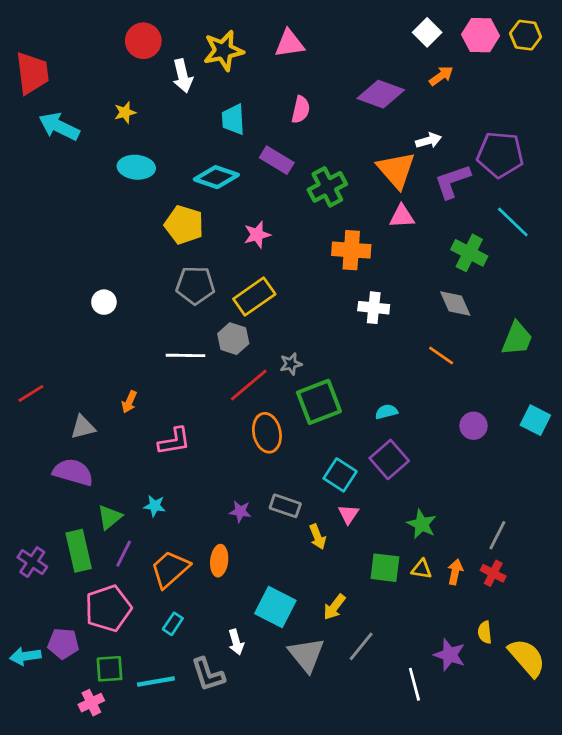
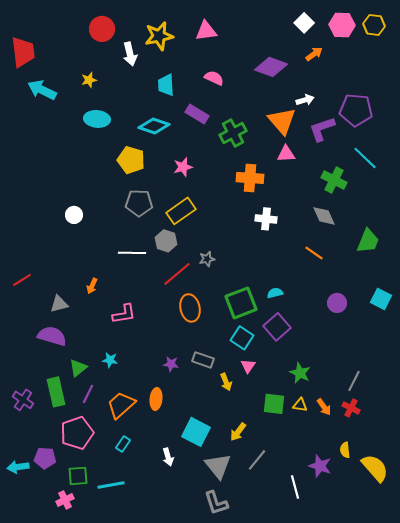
pink semicircle: (301, 110) -> (214, 78), turned -78
green square: (319, 402) -> (241, 303), moved
orange arrow: (455, 572) -> (324, 407), turned 132
gray L-shape: (208, 674) -> (216, 503), moved

